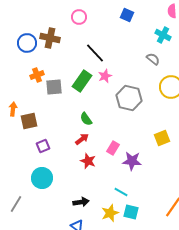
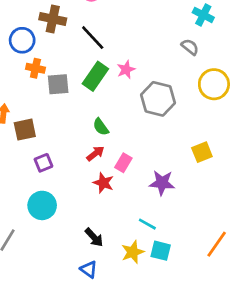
blue circle: (27, 43) -> (22, 40), moved
black line: (95, 53) -> (93, 38), moved
orange cross: (37, 75) -> (35, 68), turned 32
pink rectangle: (113, 148) -> (123, 163), moved
black arrow: (81, 202) -> (94, 237), turned 56

